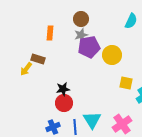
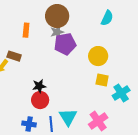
brown circle: (81, 19) -> (57, 16), size x1.5
yellow circle: (112, 55) -> (98, 56), moved
blue cross: (53, 127) -> (29, 124), turned 32

